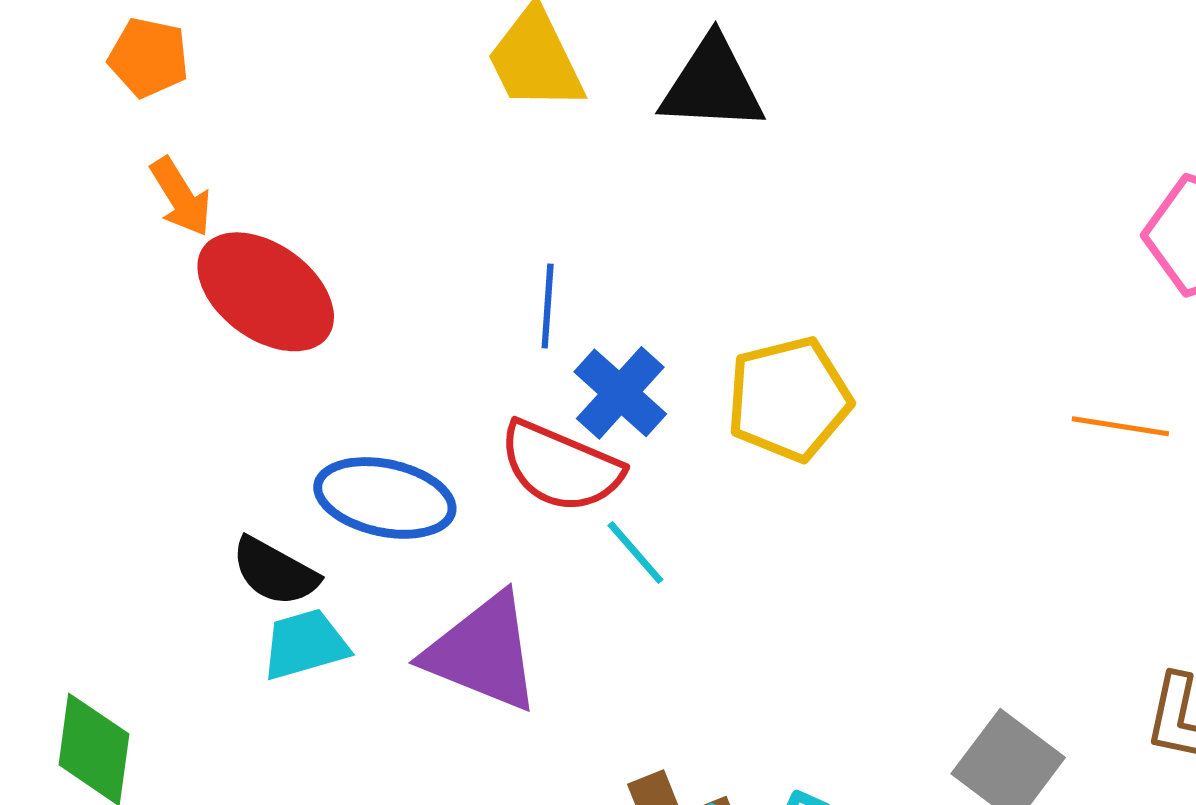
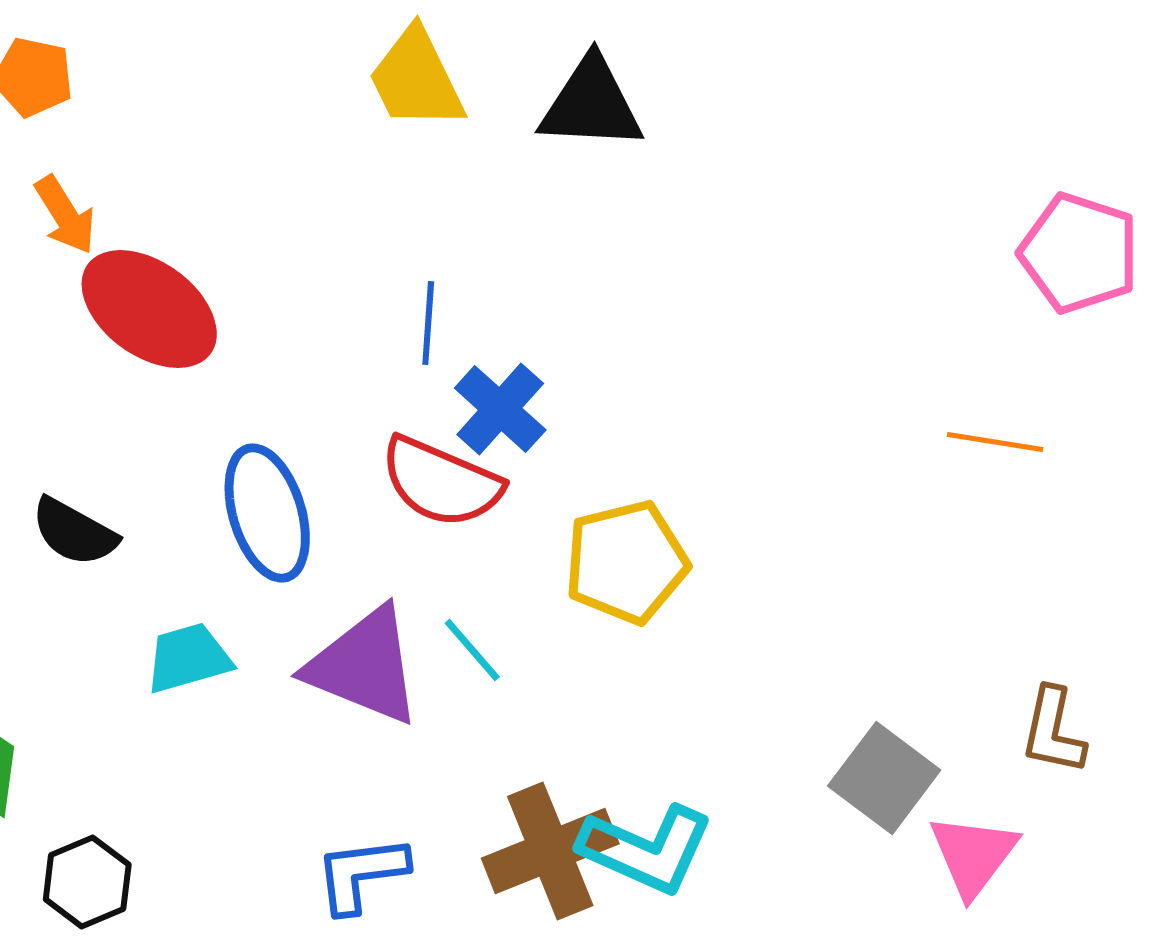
yellow pentagon: (789, 399) -> (626, 562), moved
blue ellipse: (385, 498) -> (267, 513), turned 61
cyan line: (635, 552) -> (472, 650), moved
black semicircle: (275, 572) -> (74, 532), moved

